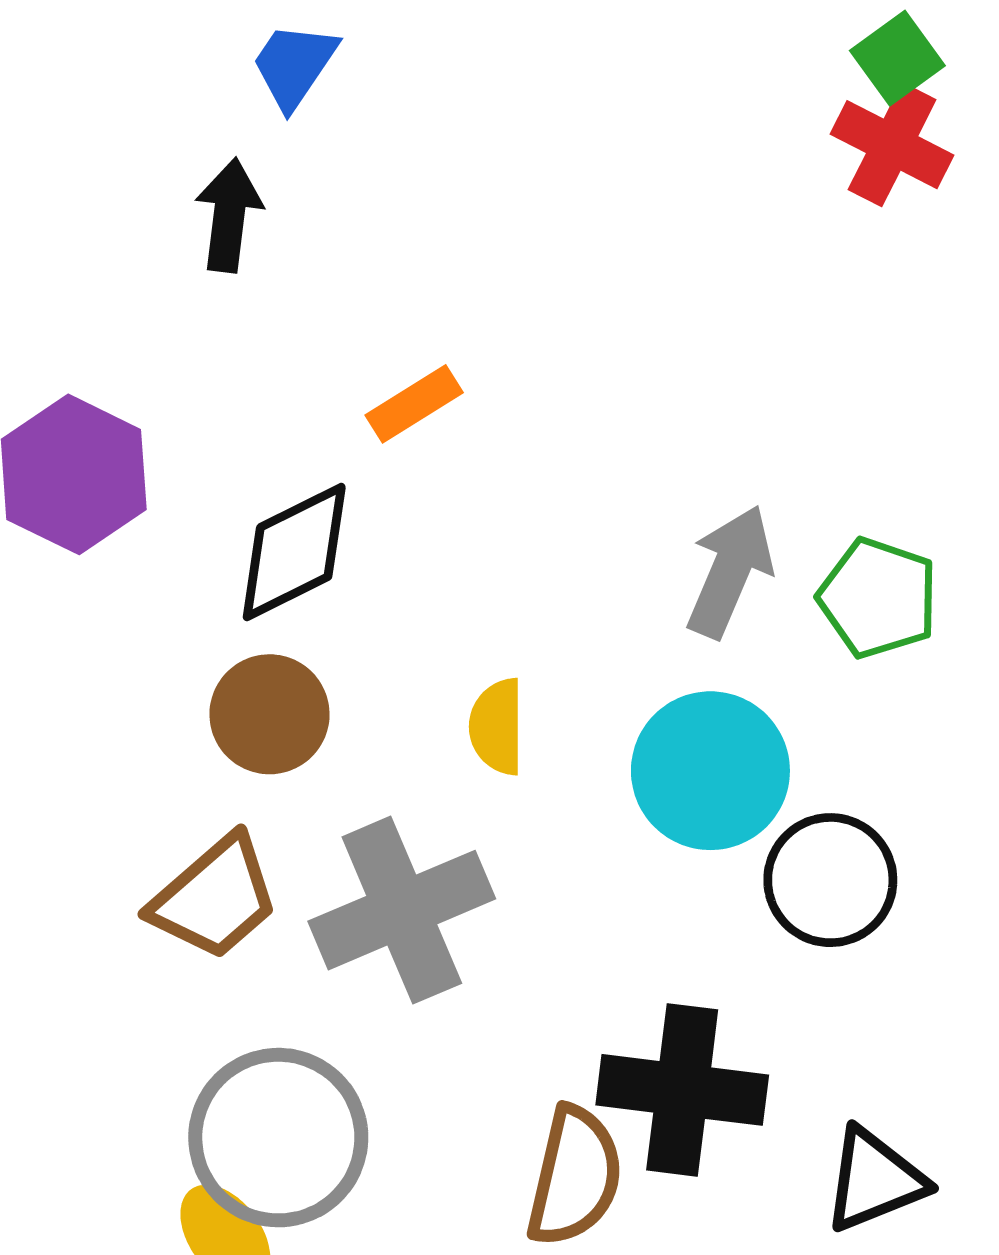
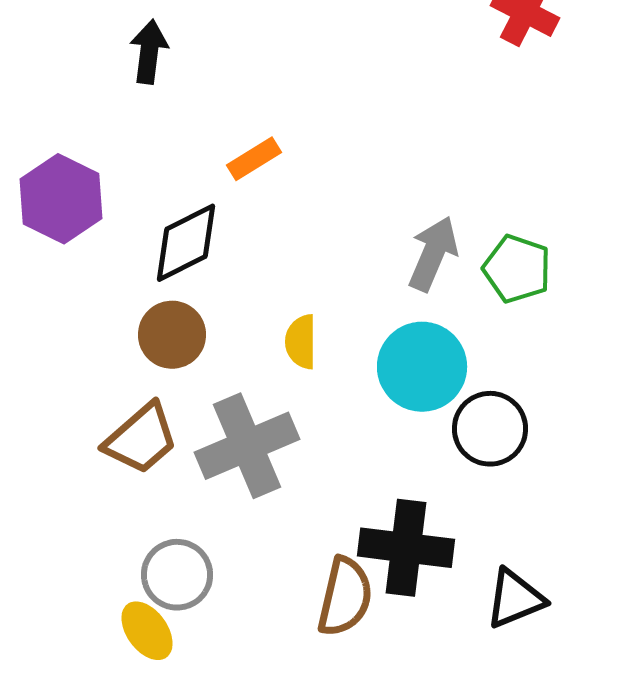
gray circle: (278, 1138) -> (177, 575), size x0.7

